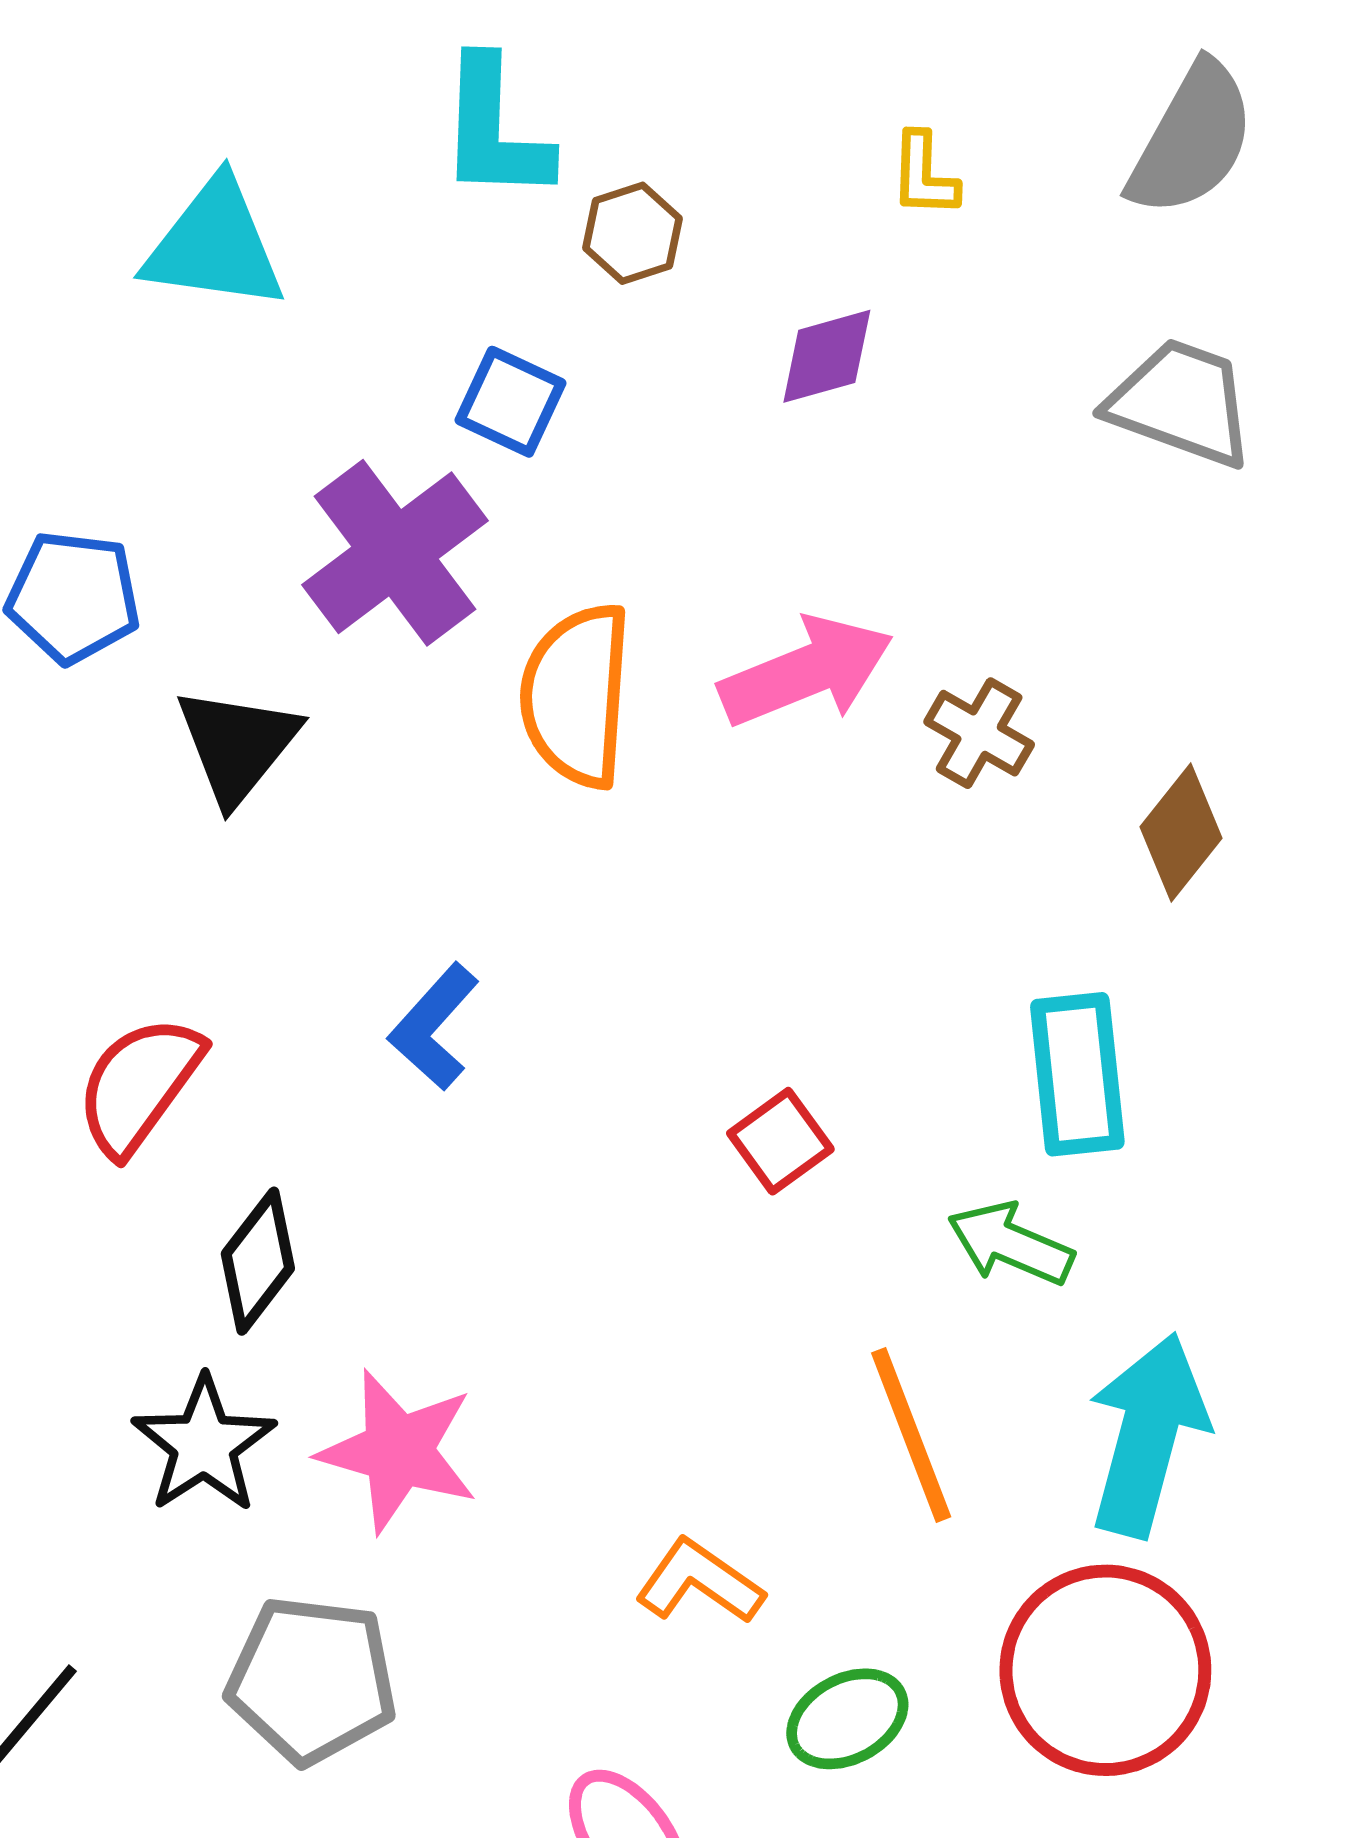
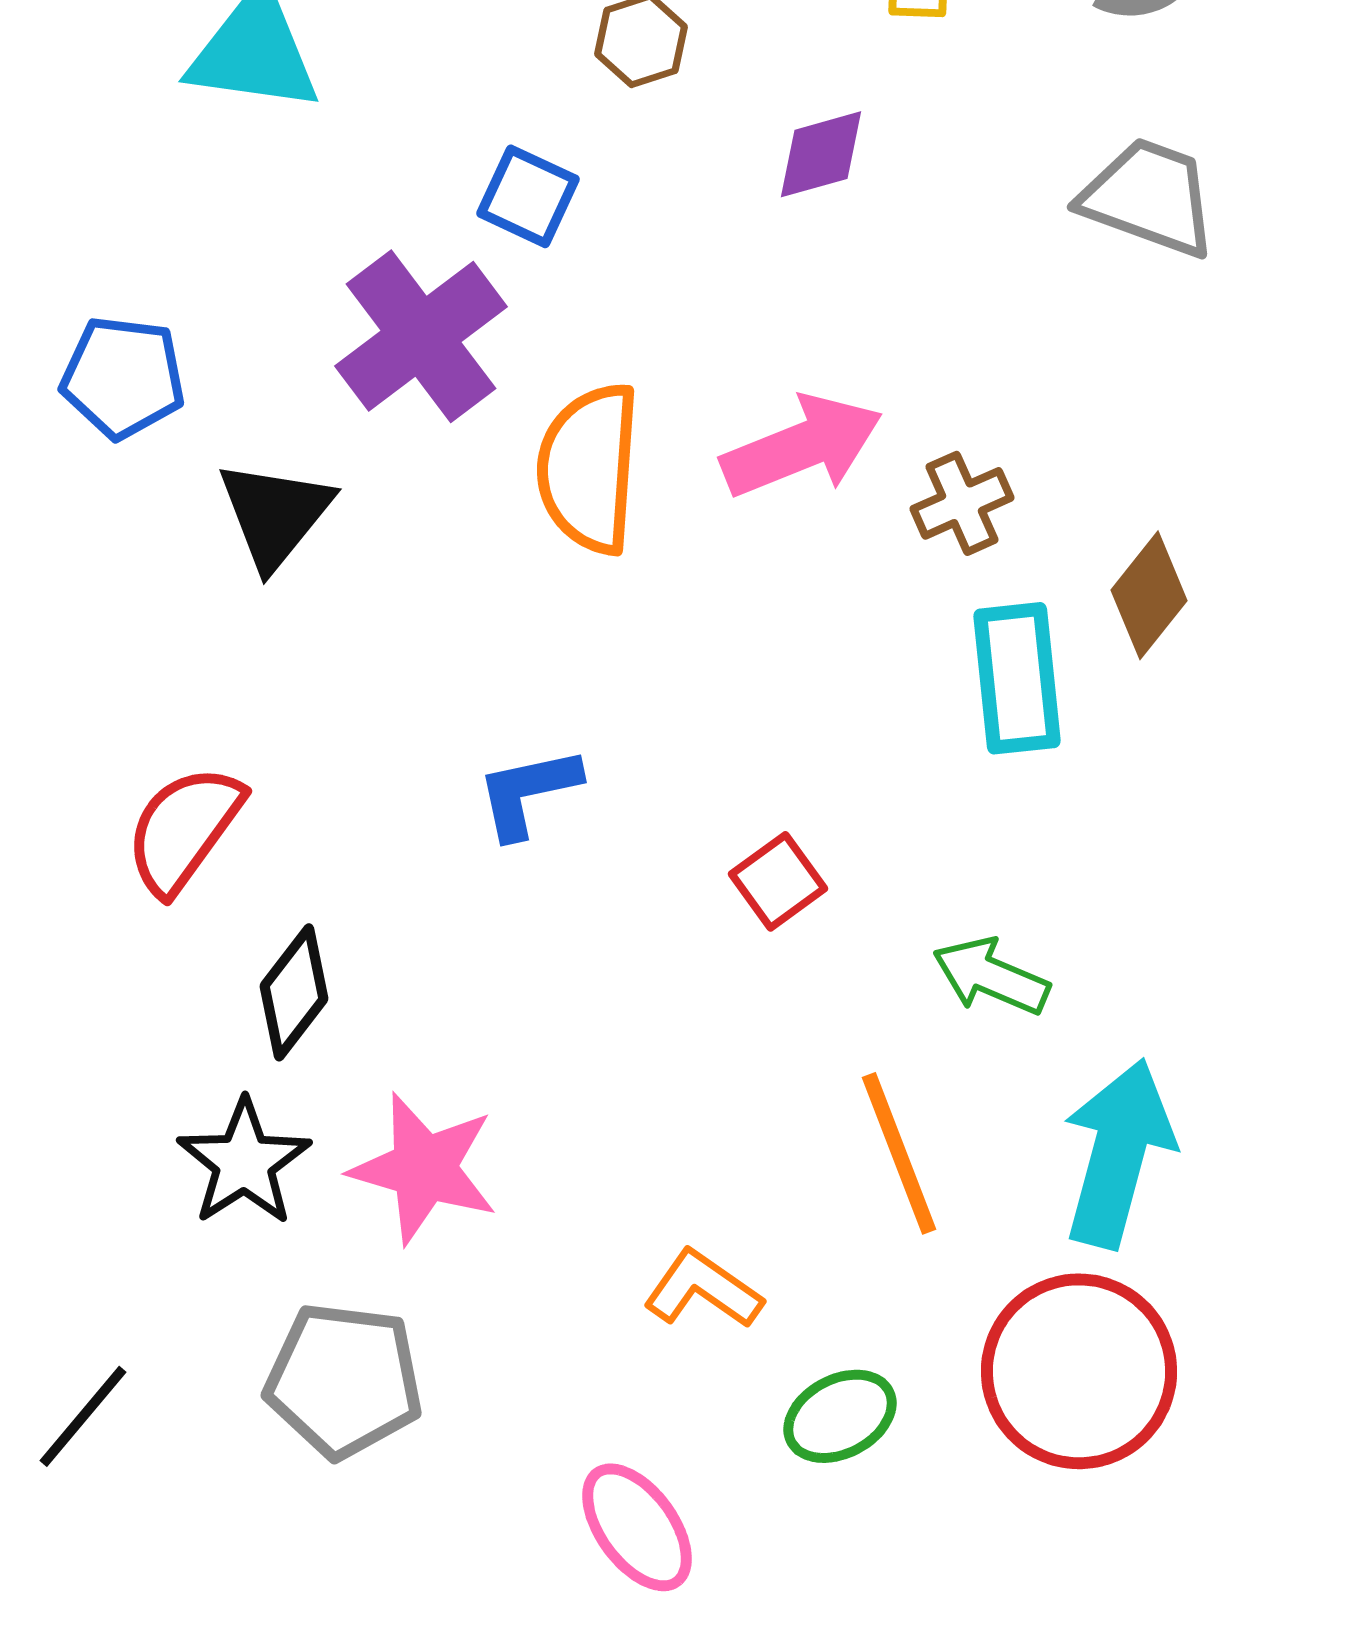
brown cross: (979, 733) -> (962, 503), turned 36
blue L-shape: (434, 1027) -> (528, 792), moved, turned 36
cyan rectangle: (1077, 1074) -> (1017, 678), moved

